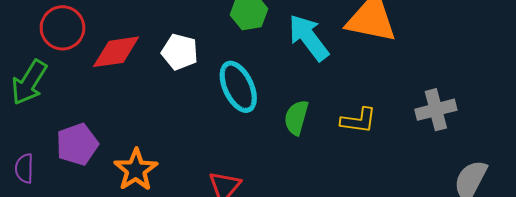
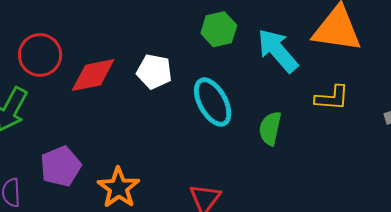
yellow L-shape: (358, 121) -> (332, 98), moved

